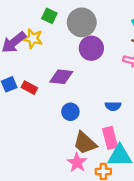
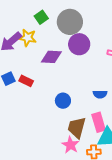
green square: (49, 16) -> (41, 17), turned 32
purple diamond: (61, 77) -> (51, 57), moved
brown trapezoid: (85, 143) -> (77, 128), turned 65

